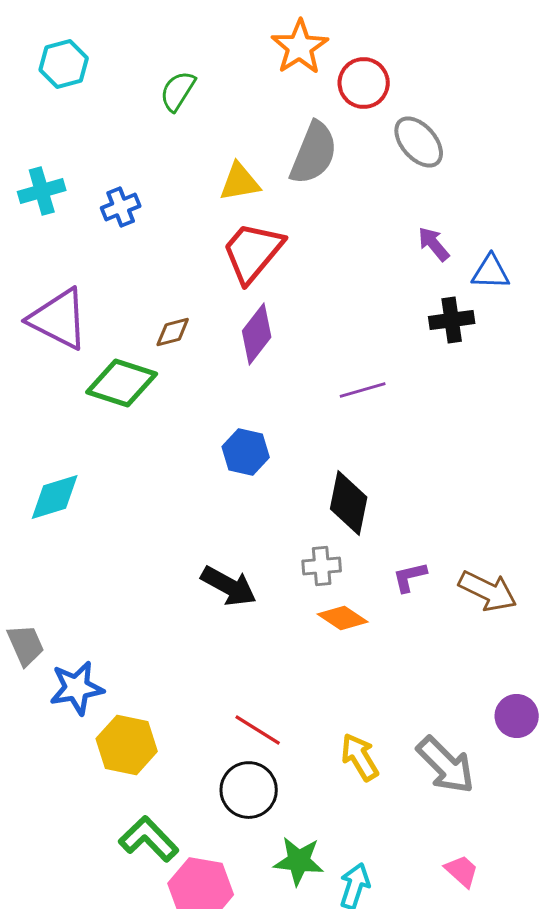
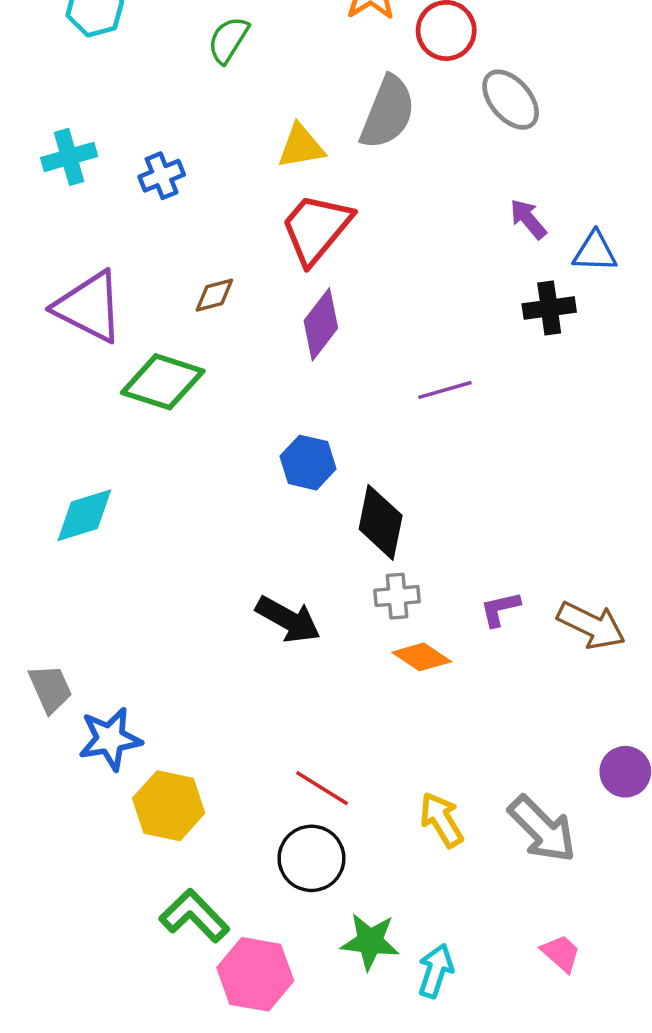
brown diamond: (173, 332) -> (214, 295), moved
black diamond: (349, 503) -> (381, 522), moved

